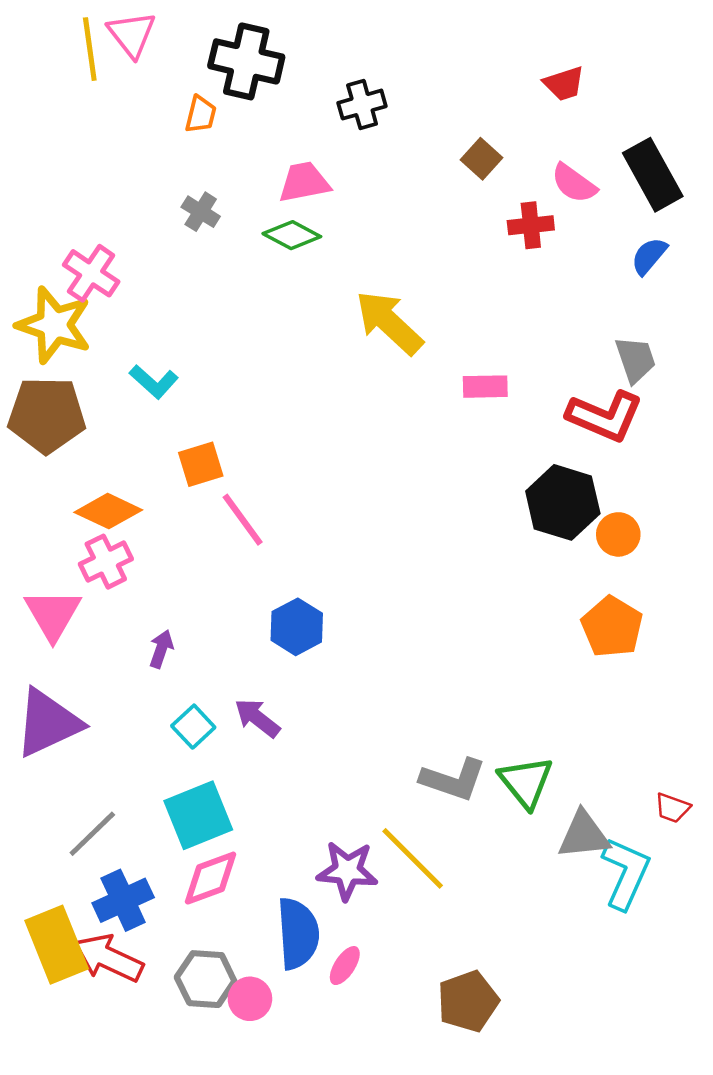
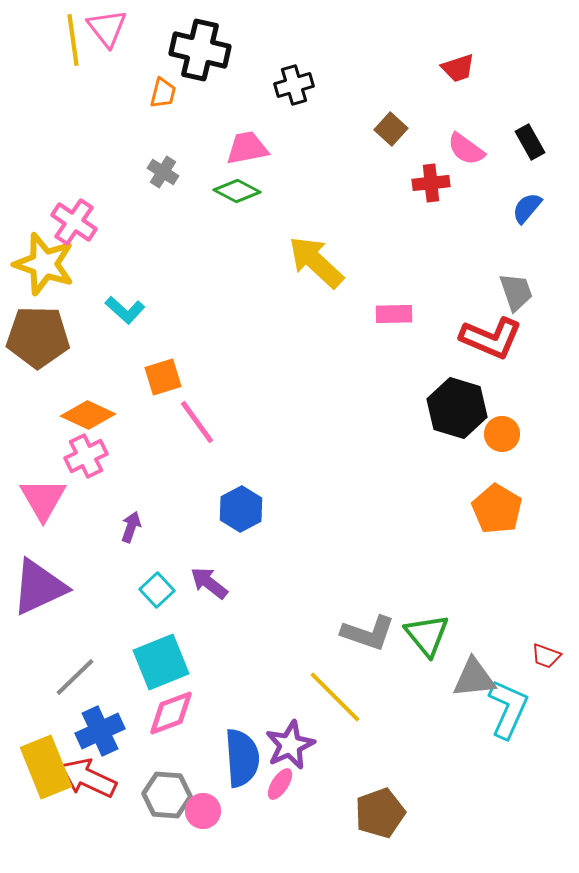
black rectangle: (653, 175) -> (530, 142), size x0.6
purple star: (347, 871) -> (290, 745), moved, turned -30

